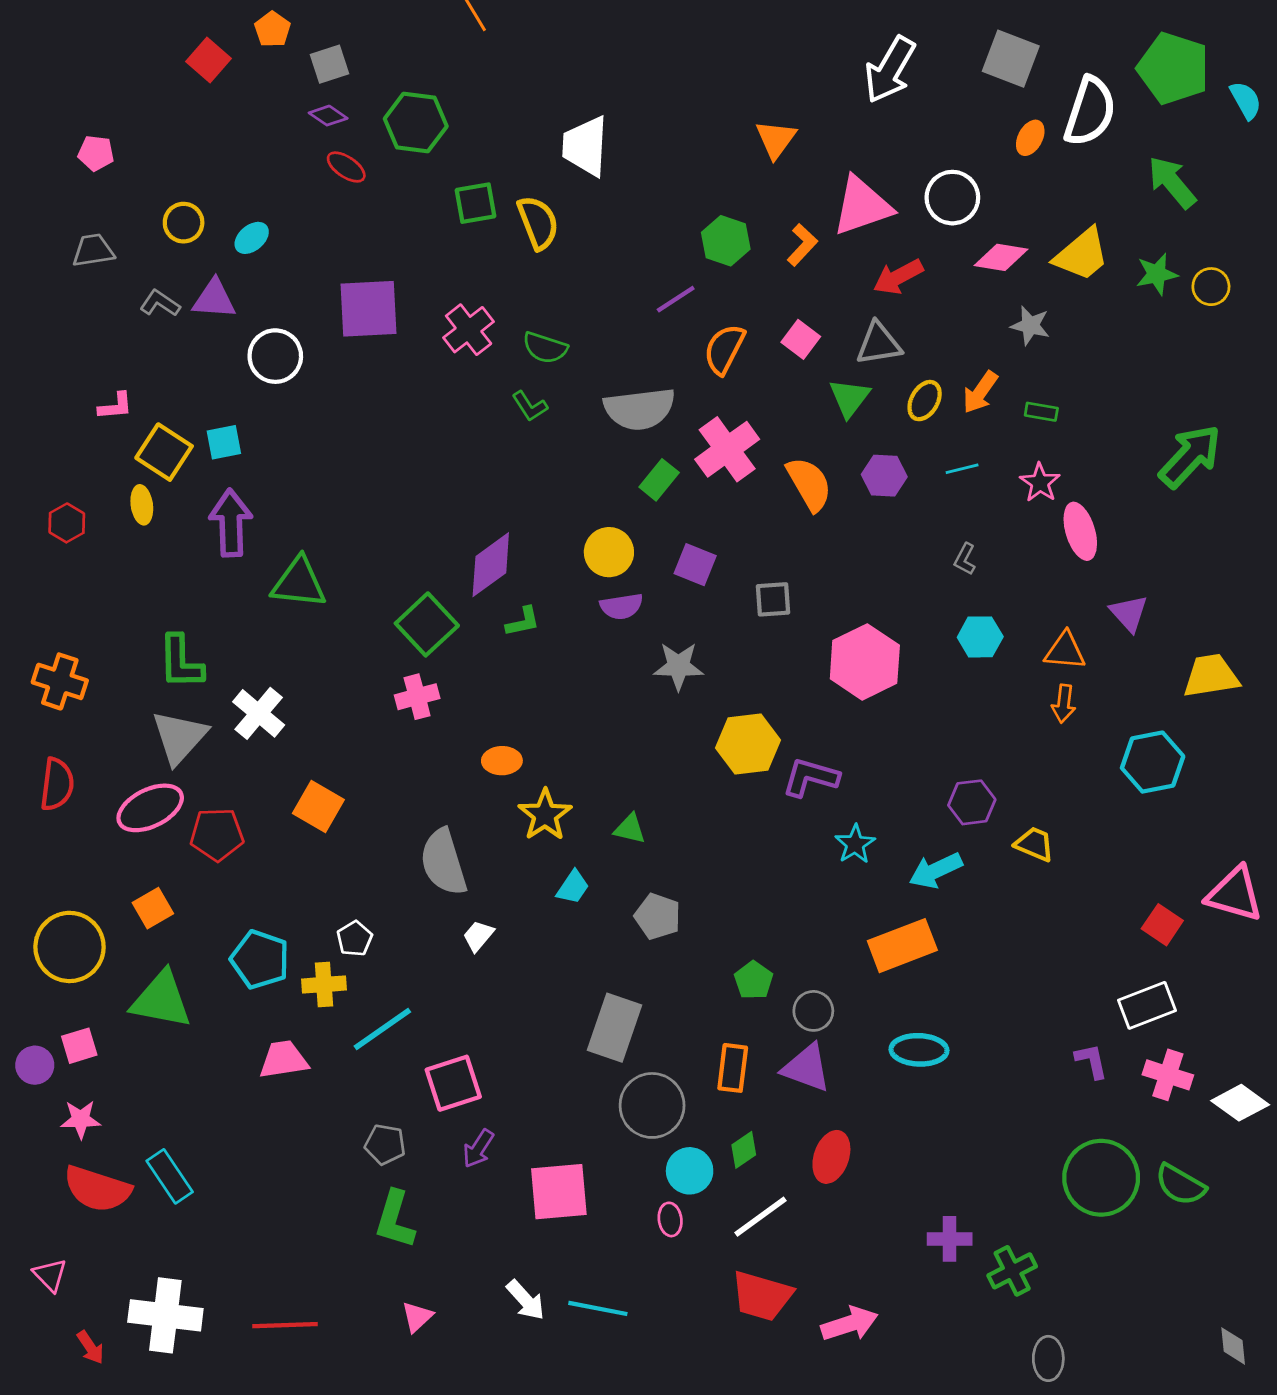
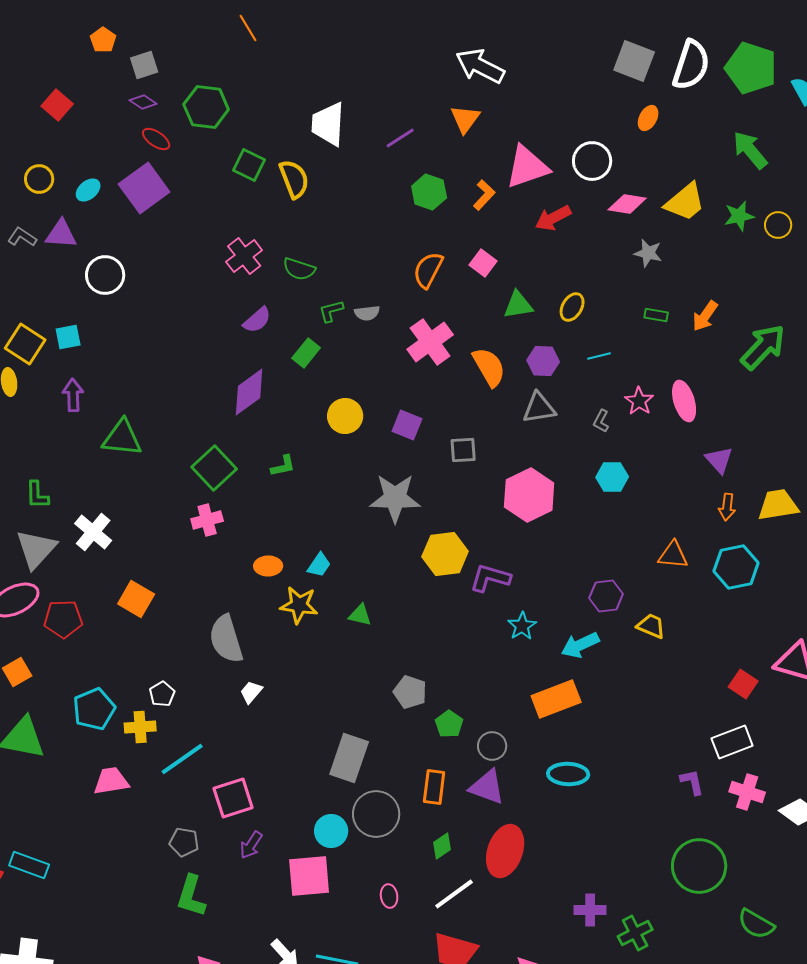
red square: (209, 60) -> (57, 105), moved
white arrow: (890, 70) -> (480, 66), moved, turned 87
white semicircle: (1090, 111) -> (691, 65), moved
green square: (475, 203) -> (249, 165), turned 36
purple line: (676, 299) -> (400, 138), moved
purple square: (368, 309) -> (144, 188), moved, turned -33
gray triangle: (879, 344) -> (539, 408), moved
orange arrow: (980, 392) -> (705, 316), moved
green triangle: (849, 398) -> (518, 305), turned 44
green L-shape: (530, 406) -> (331, 311), moved, turned 108
gray semicircle: (640, 409) -> (367, 313), size x0.5
green rectangle: (659, 480) -> (306, 353), moved
pink star: (1040, 483) -> (639, 401), moved
purple arrow: (231, 523) -> (73, 395), size x0.7
purple diamond: (491, 565) -> (249, 392), moved
purple semicircle: (621, 606) -> (257, 320), moved, turned -32
orange triangle: (1065, 651) -> (673, 555), moved
green L-shape: (181, 662) -> (37, 495), size x0.7
gray star: (678, 666) -> (395, 498), size x1.4
orange arrow: (1064, 704) -> (727, 507), moved
yellow star: (545, 815) -> (299, 605), turned -30
cyan trapezoid: (573, 887) -> (319, 565), moved
gray pentagon: (658, 916) -> (410, 692), moved
cyan pentagon: (260, 959) -> (94, 709), turned 30
red ellipse: (831, 1157) -> (505, 851), size x1.4
cyan circle: (690, 1171) -> (331, 831), moved
cyan rectangle: (170, 1176) -> (29, 865), turned -36
green semicircle: (1180, 1185) -> (756, 924), moved

